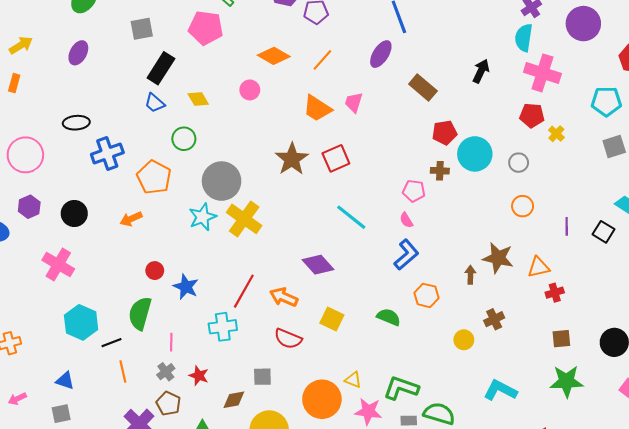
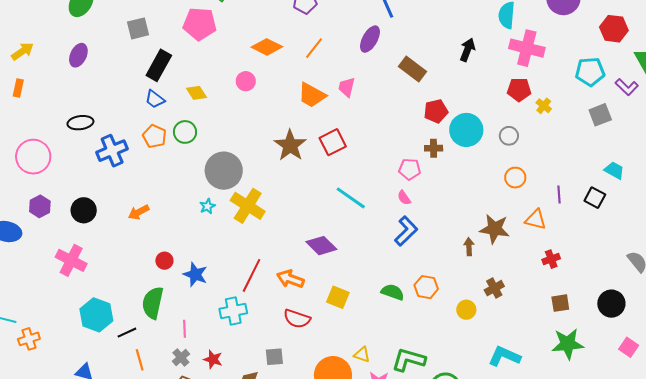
orange pentagon: (154, 177) -> (154, 136), moved, size x0.7
cyan star: (203, 217) -> (207, 206), size x0.6
orange triangle: (539, 267) -> (536, 219), moved, turned 30
orange hexagon: (426, 295) -> (426, 287), moved

